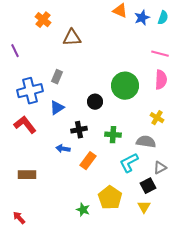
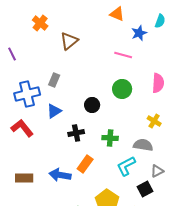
blue star: (142, 18) -> (139, 33), moved
brown triangle: (72, 38) -> (69, 41), turned -36
pink line: (160, 54) -> (123, 55), moved
green circle: (125, 86) -> (122, 89), size x0.7
blue arrow: (63, 149) -> (60, 175), moved, size x1.5

